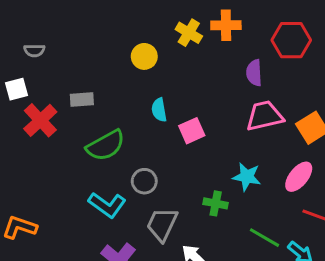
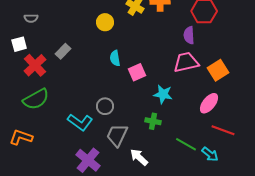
purple semicircle: (254, 73) -> (189, 35), moved
gray rectangle: (82, 99) -> (63, 51), turned -42
green semicircle: (106, 146) -> (36, 99), moved
cyan star: (247, 177) -> (163, 94), moved

